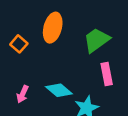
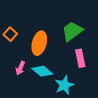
orange ellipse: (53, 28) -> (39, 43), moved
pink arrow: (23, 94) -> (20, 68), moved

